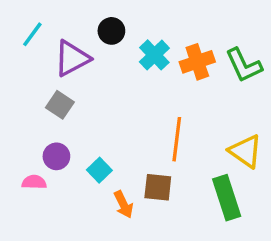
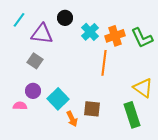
purple triangle: (72, 58) -> (42, 34), turned 35
orange line: (177, 139) -> (104, 63), moved
cyan square: (99, 170) -> (58, 99), size x1.5

